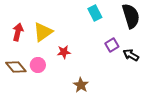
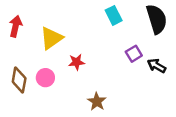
red arrow: (18, 32) -> (16, 26), moved
brown diamond: (16, 67) -> (19, 80), turned 50

